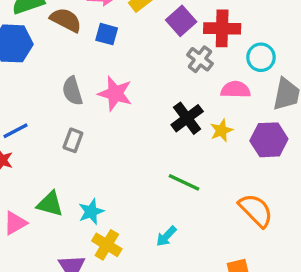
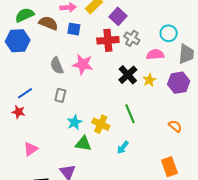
red cross: (222, 28) -> (108, 40), moved
green line: (184, 182) -> (130, 114), turned 48
green triangle: (50, 204) -> (83, 144), moved
orange semicircle: (256, 210) -> (175, 126), size x0.6
cyan star: (91, 212) -> (75, 122), moved
yellow cross: (107, 245) -> (101, 124), moved

